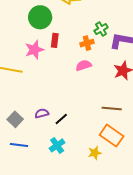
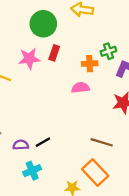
purple semicircle: (42, 113) -> (21, 145), moved

